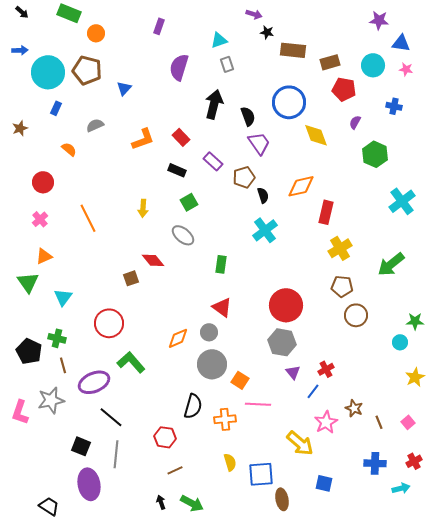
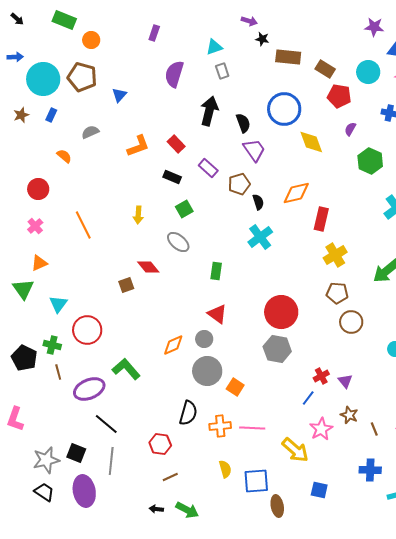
brown rectangle: (330, 62) -> (325, 69), turned 48
brown star: (20, 128) -> (21, 115), moved
red circle: (109, 323) -> (87, 330), moved
purple triangle: (293, 372) -> (345, 381), moved
gray star: (51, 400) -> (46, 460), moved
pink line: (258, 404) -> (252, 428), moved
black arrow: (161, 502) -> (156, 509), turned -64
black trapezoid: (49, 506) -> (44, 492), moved

